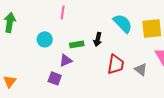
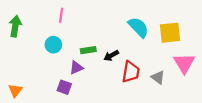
pink line: (63, 12) -> (61, 15), moved
black arrow: (98, 39) -> (111, 56), moved, turned 48

